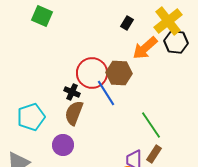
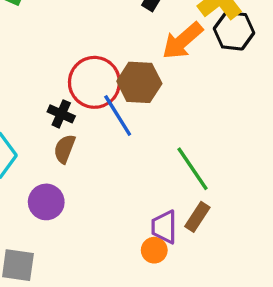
brown semicircle: (74, 113) -> (65, 149), size x0.7

